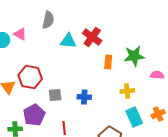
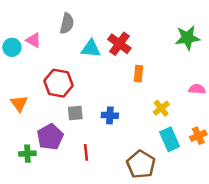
green star: (134, 56) -> (188, 38), moved
red hexagon: (30, 77) -> (59, 83), moved
yellow cross: (127, 91) -> (161, 108), turned -32

